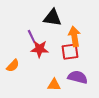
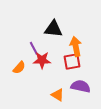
orange semicircle: (13, 66) -> (19, 68), moved
orange triangle: (54, 85) -> (58, 95), turned 32

